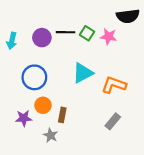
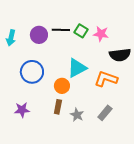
black semicircle: (128, 16) -> (120, 55), moved
orange circle: (43, 105) -> (62, 86), moved
gray star: (50, 135) -> (77, 115), moved

